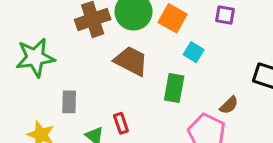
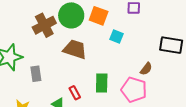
green rectangle: (174, 88) -> (102, 83), moved
gray rectangle: (69, 102) -> (36, 74), moved

